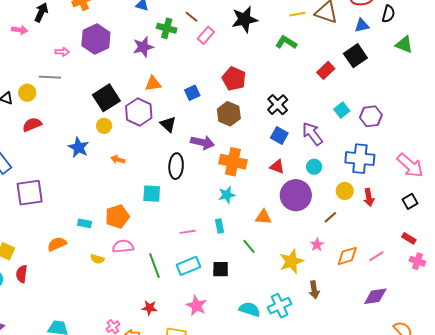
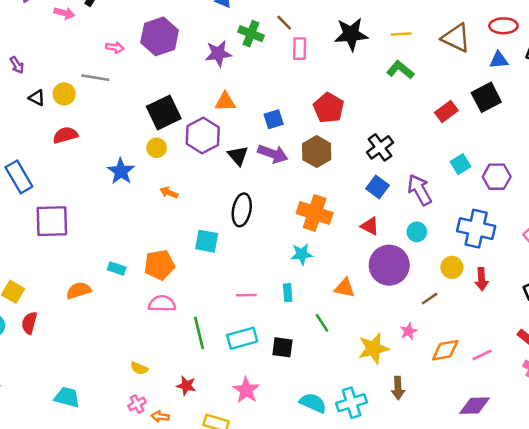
yellow line: (297, 14) -> (401, 34), moved
pink rectangle: (206, 35) -> (300, 49), turned -48
purple arrow: (202, 142) -> (273, 154), moved
yellow semicircle: (97, 259) -> (139, 368), moved

